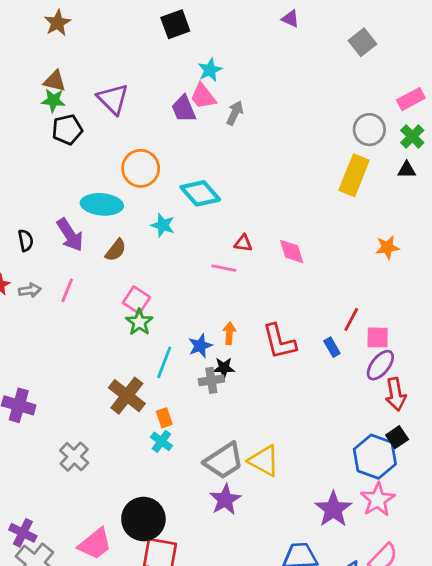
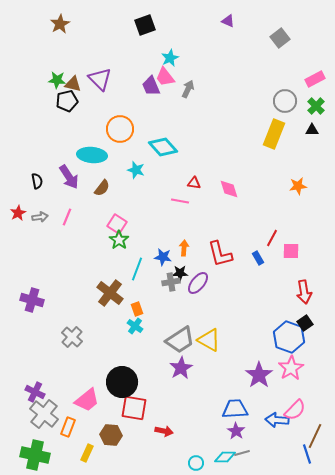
brown triangle: (55, 81) -> (73, 84), moved
blue star: (200, 346) -> (163, 257), turned 30
purple ellipse: (380, 365) -> (198, 283), moved

